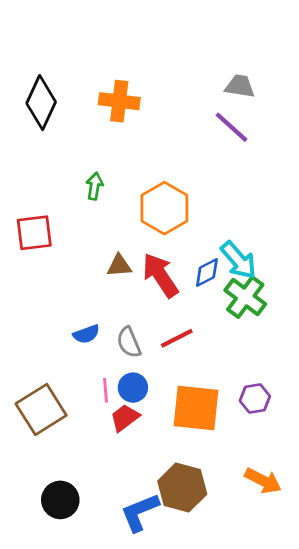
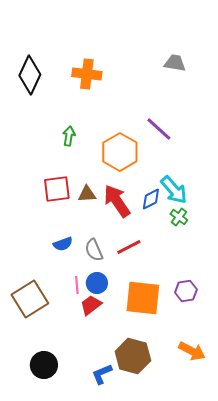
purple line: (232, 127) -> (159, 129), moved
red square: (34, 233) -> (57, 189), moved
green cross: (245, 297) -> (179, 217), size x0.6
blue L-shape: (140, 512) -> (102, 374), size x0.7

